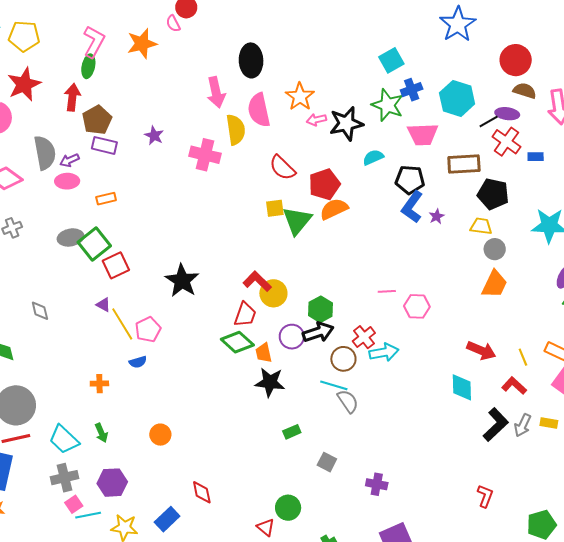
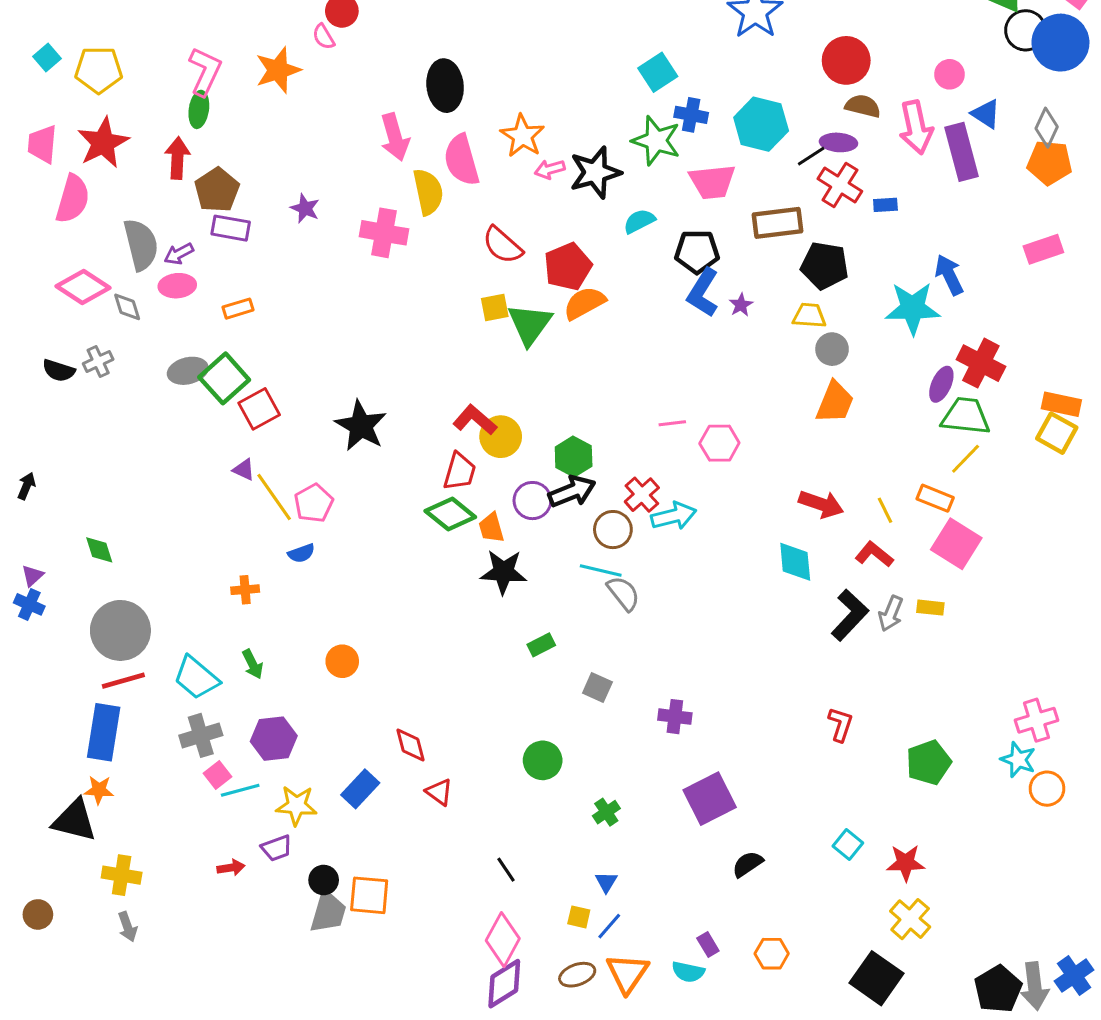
blue cross: (412, 90) -> (691, 115), turned 35
gray diamond: (40, 311) -> (127, 307), moved
red triangle: (266, 527) -> (439, 792), moved

